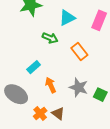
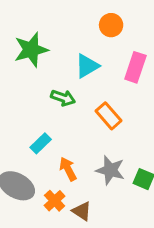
orange cross: (40, 113) -> (55, 201), moved

